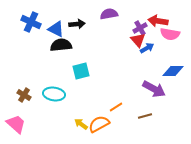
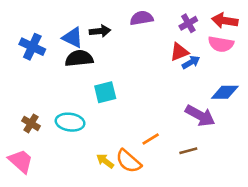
red arrow: (158, 21) -> (225, 21), moved
blue cross: (31, 22) -> (32, 47), moved
purple cross: (140, 28) -> (188, 23), moved
red triangle: (138, 40) -> (179, 52), turned 49
orange semicircle: (99, 124) -> (129, 161), turned -110

